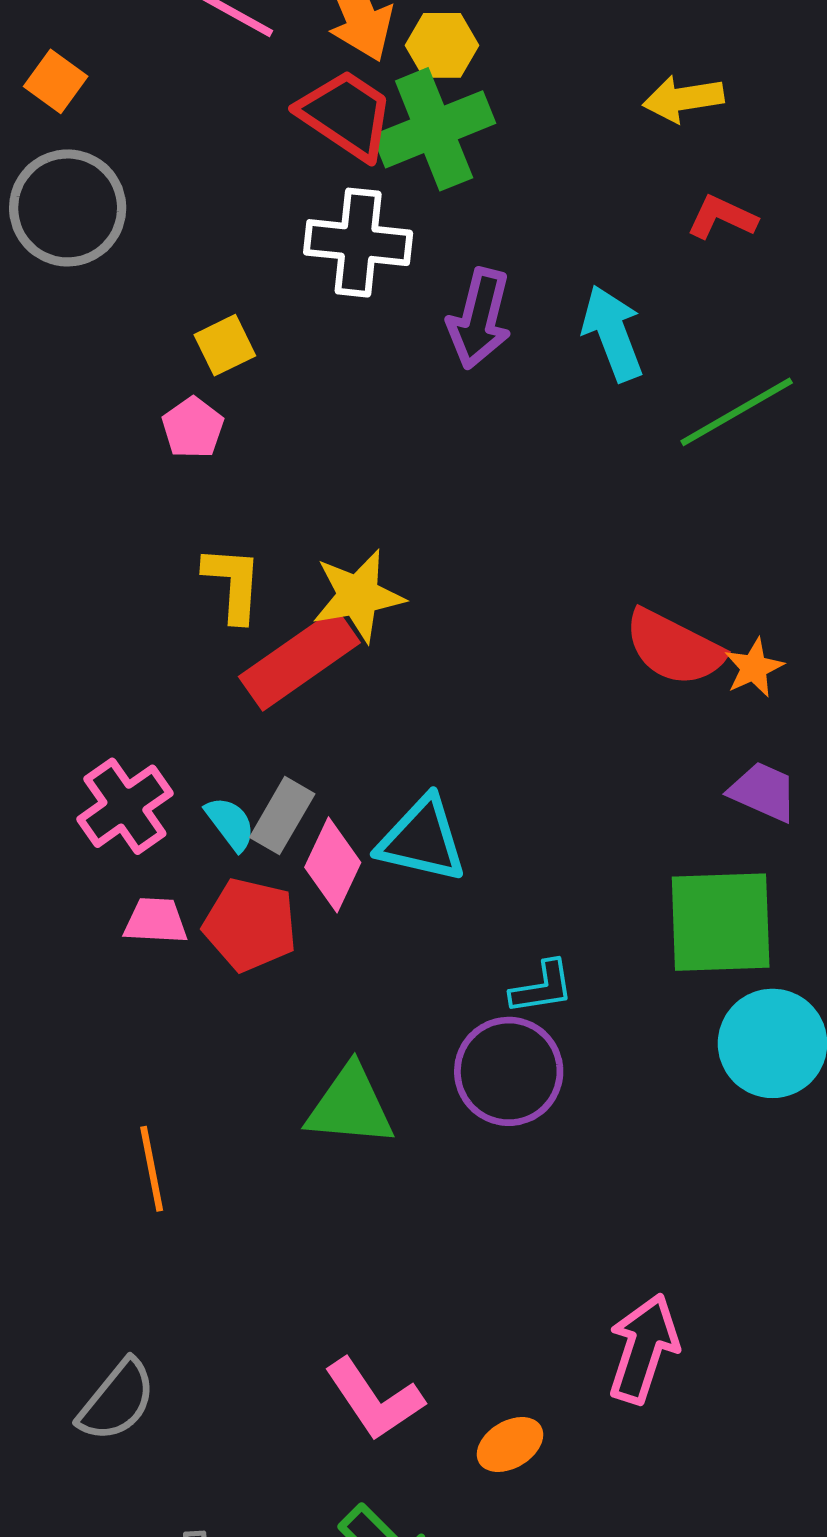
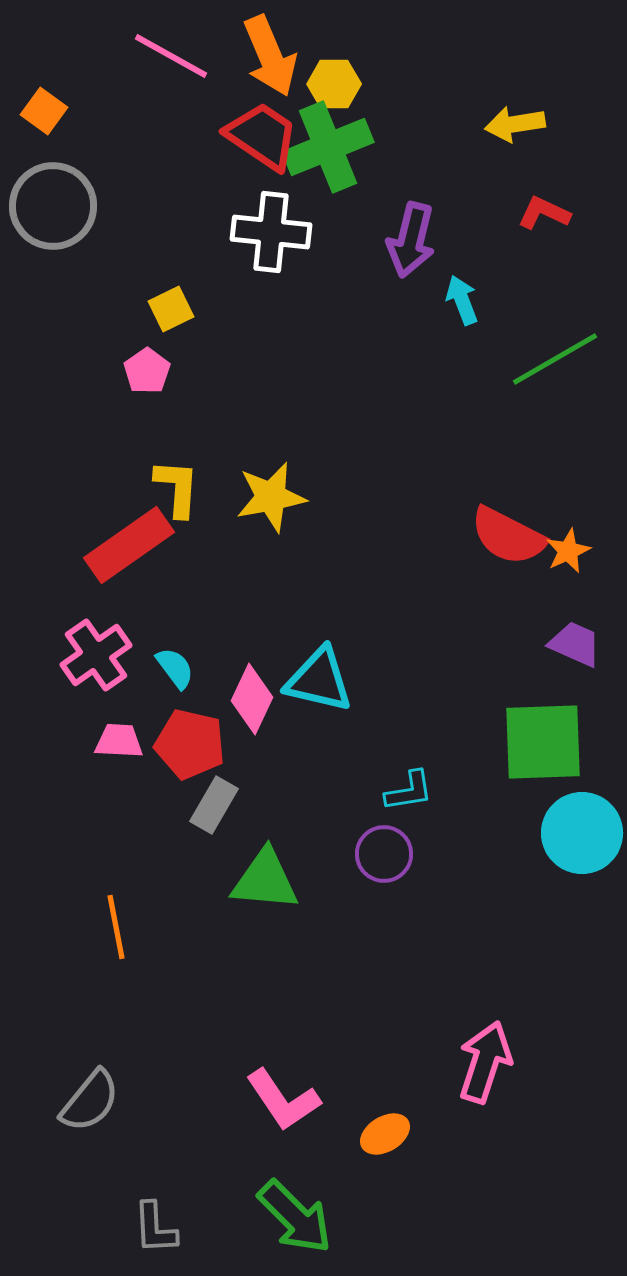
purple arrow: (479, 319) -> (411, 240), moved
cyan arrow: (613, 333) -> (462, 300), size x0.7
red rectangle: (299, 660) -> (129, 545), moved
gray rectangle: (282, 816) -> (214, 805), moved
purple circle: (509, 1071) -> (384, 854), size x0.7

